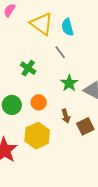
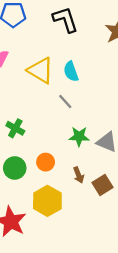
green cross: (28, 68) -> (15, 128), moved
green star: (69, 83) -> (79, 136), turned -30

